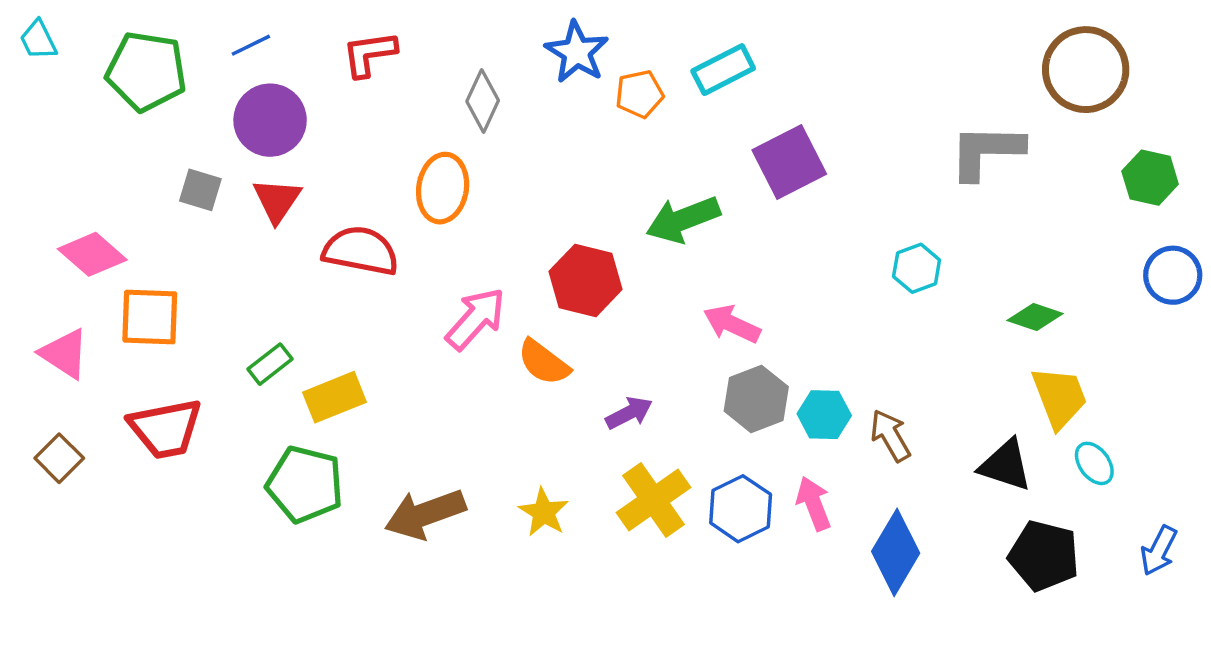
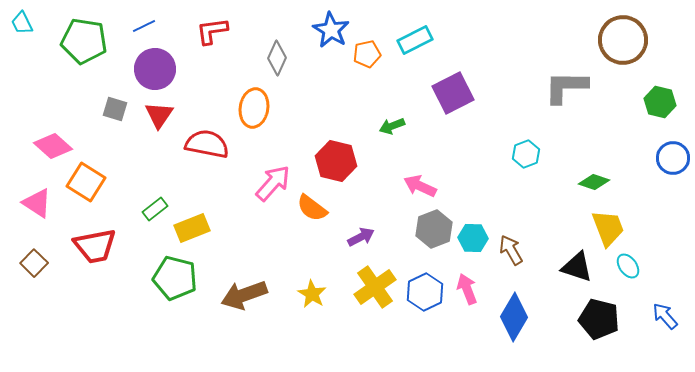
green arrow: (683, 219) -> (392, 126), size x0.6
orange square: (150, 317) -> (86, 182), turned 30
blue arrow: (1159, 551) -> (665, 316), turned 112

